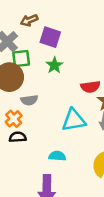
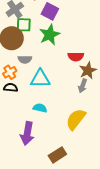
green star: (54, 65) -> (50, 35), size x1.5
cyan triangle: (74, 120) -> (40, 79), moved

